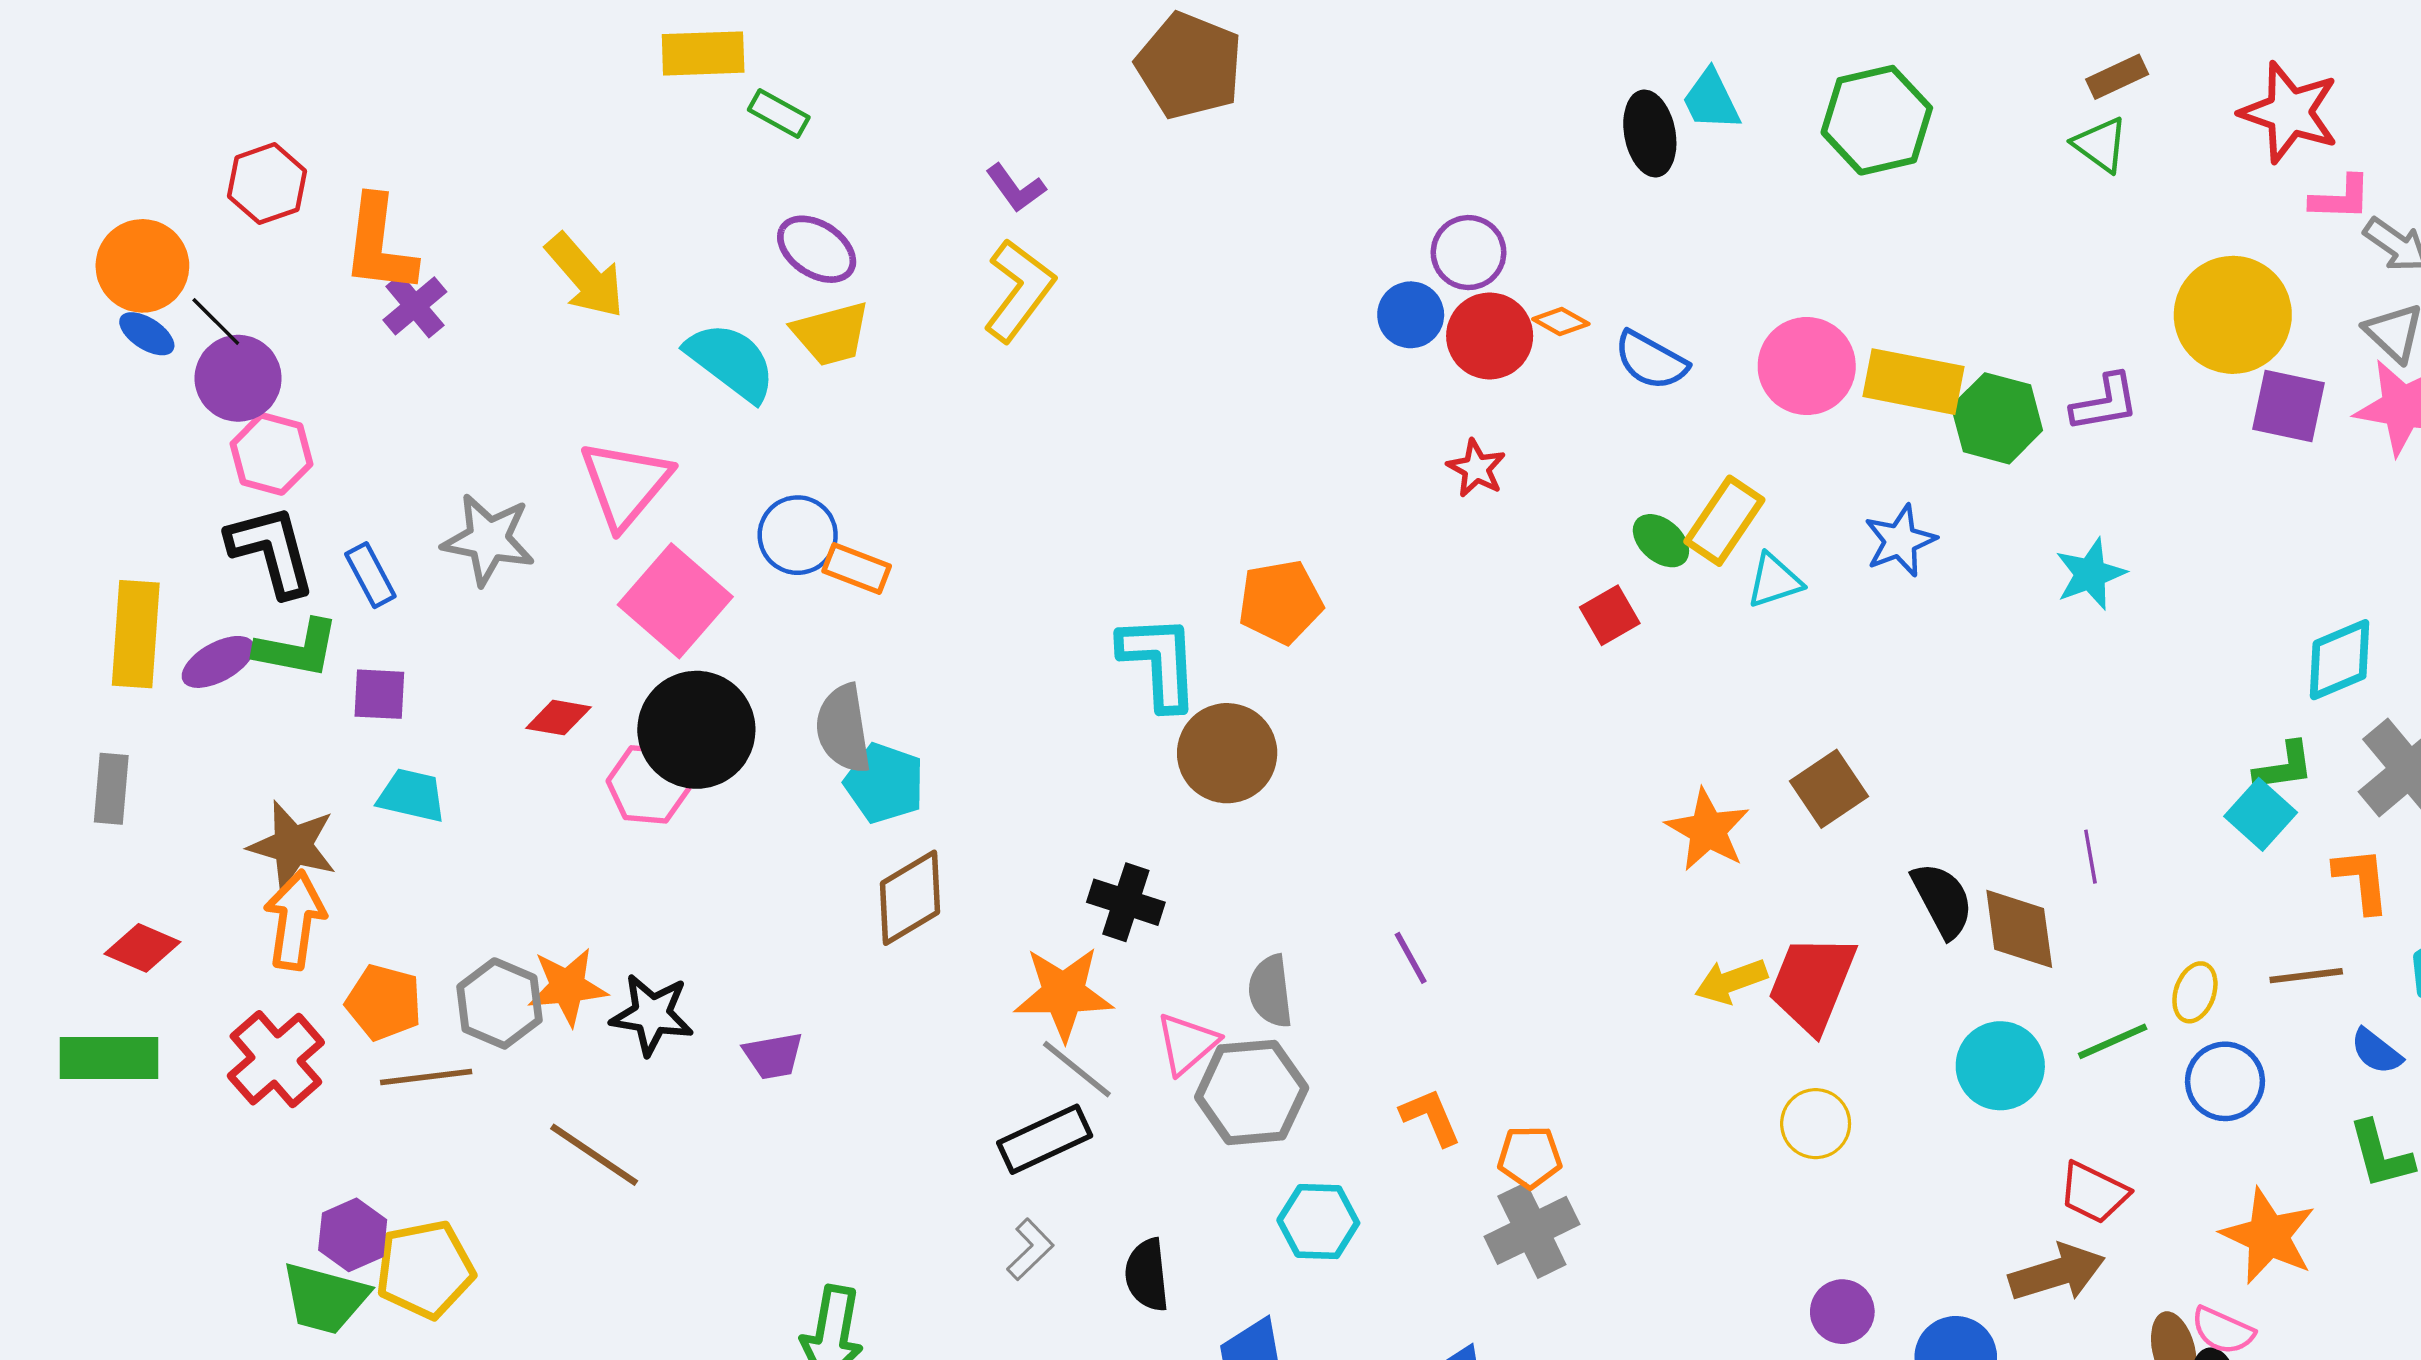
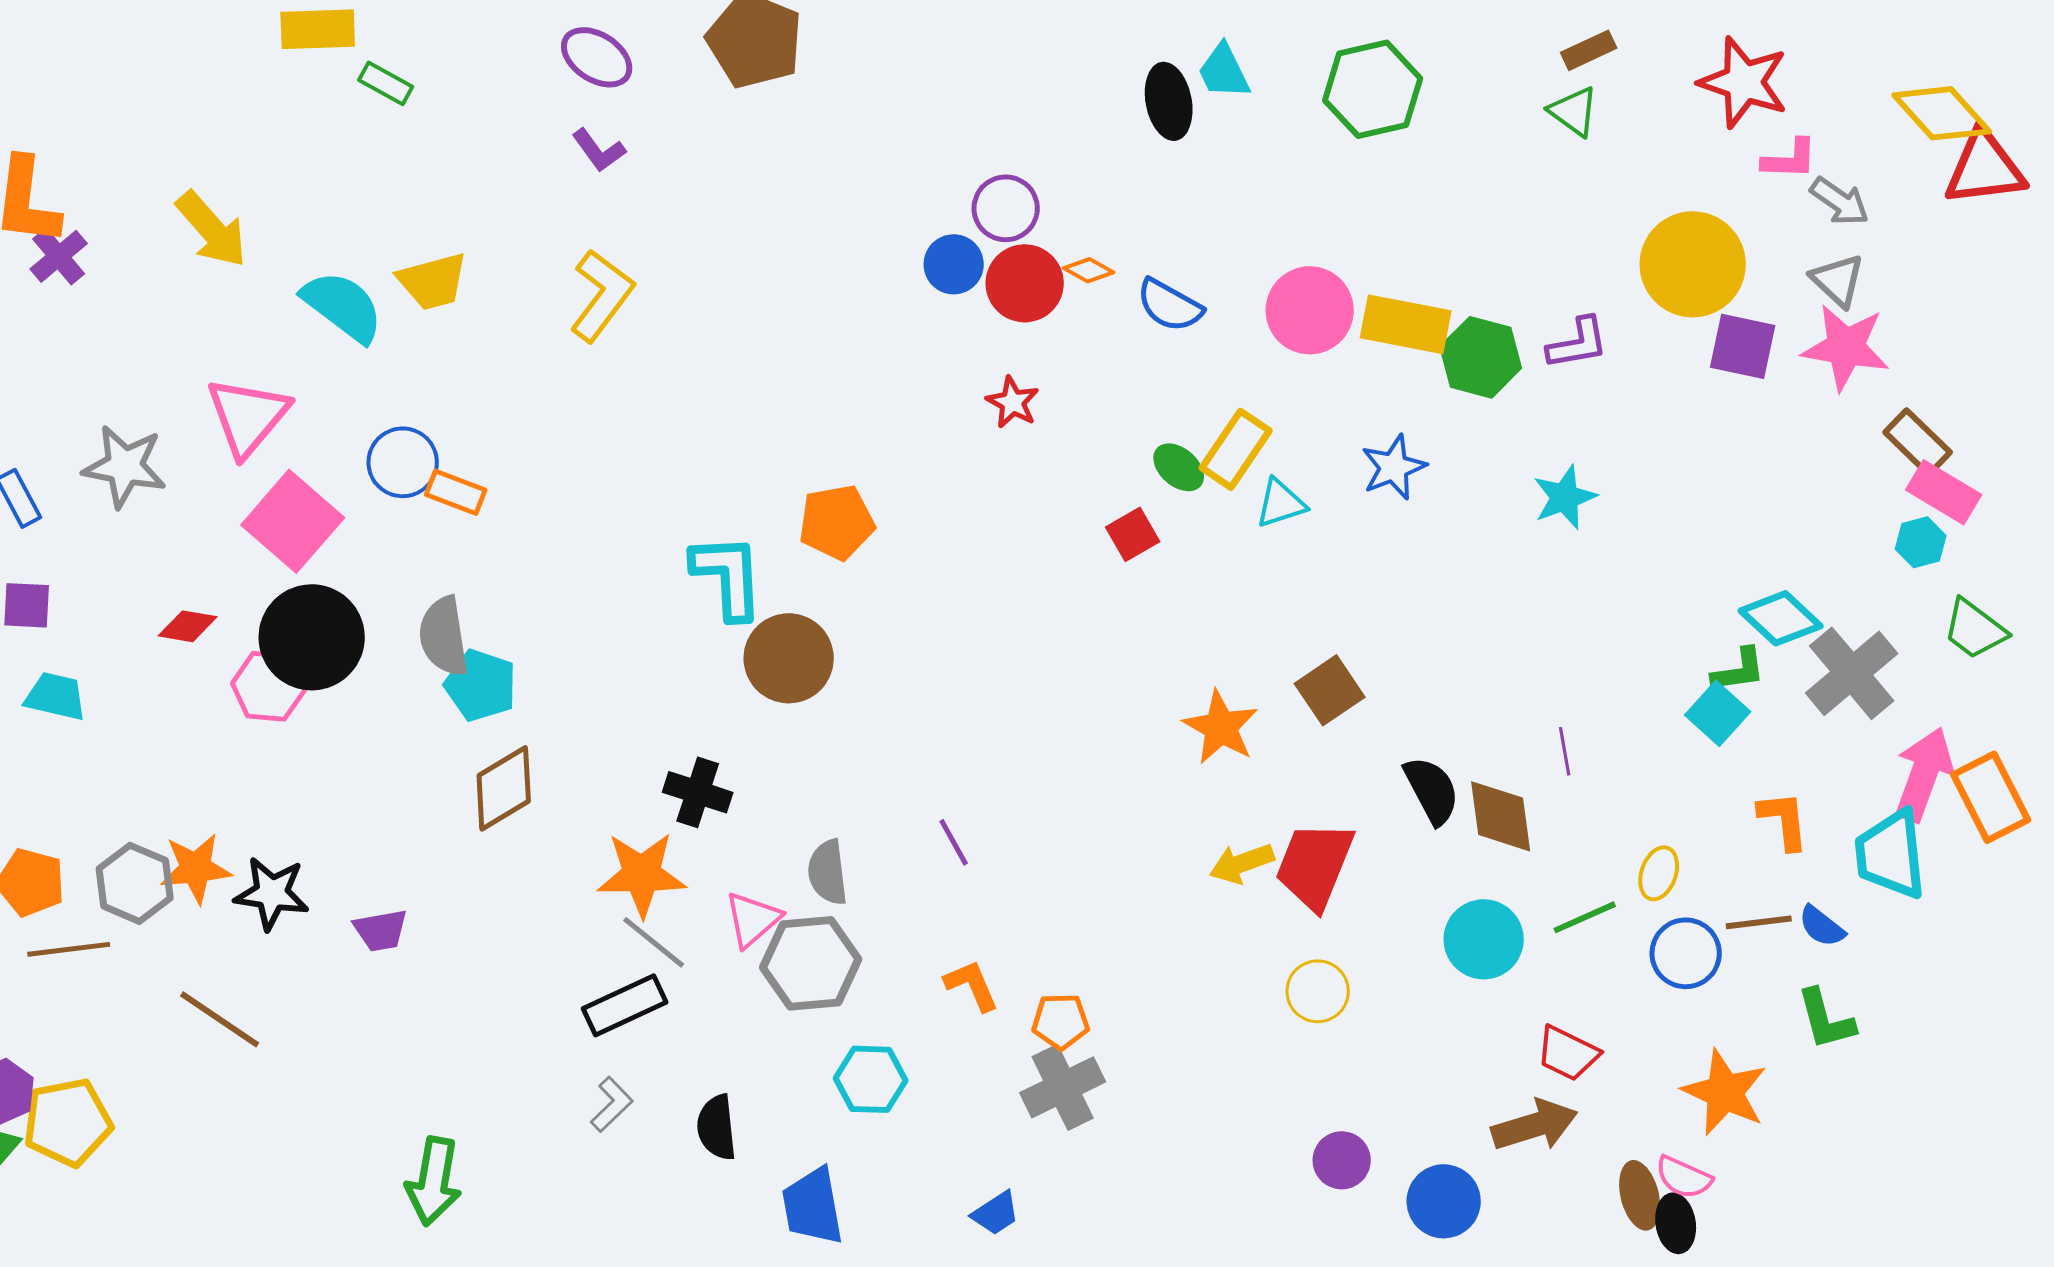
purple ellipse: (817, 249) -> (597, 57), moved
yellow L-shape: (1019, 290) -> (602, 295), moved
cyan diamond: (2340, 660) -> (1781, 618), moved, turned 66
orange L-shape: (2362, 880) -> (1784, 820), moved
brown line: (2306, 976) -> (1759, 922), moved

